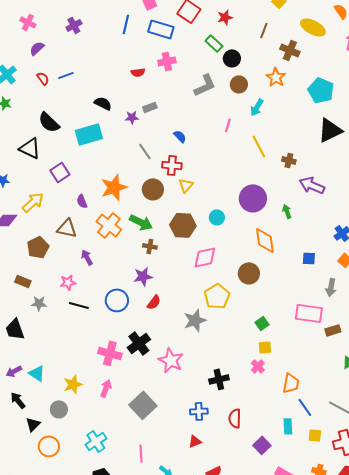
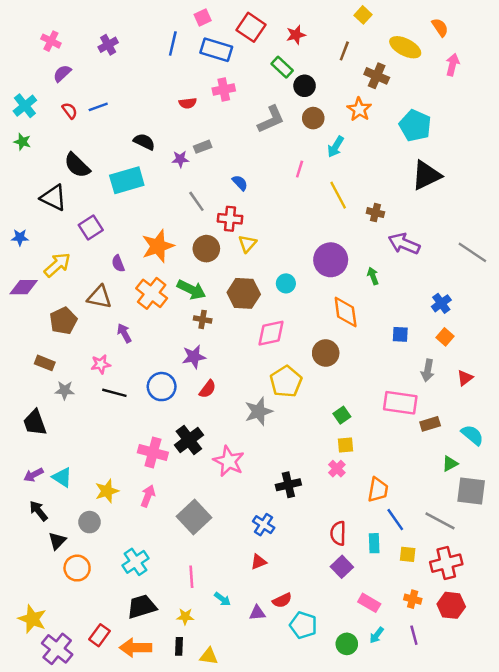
blue cross: (199, 411) -> (264, 525), turned 36
red semicircle: (235, 418) -> (338, 533), moved

